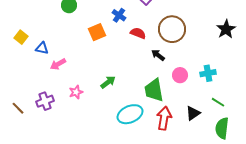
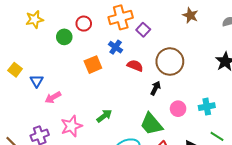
blue triangle: (42, 48) -> (37, 81), turned 48
black arrow: (158, 55) -> (156, 88), turned 80
green trapezoid: (154, 90) -> (151, 124), turned -30
pink star: (76, 92) -> (71, 126), size x1.5

